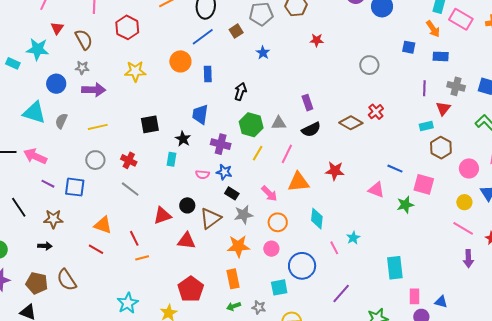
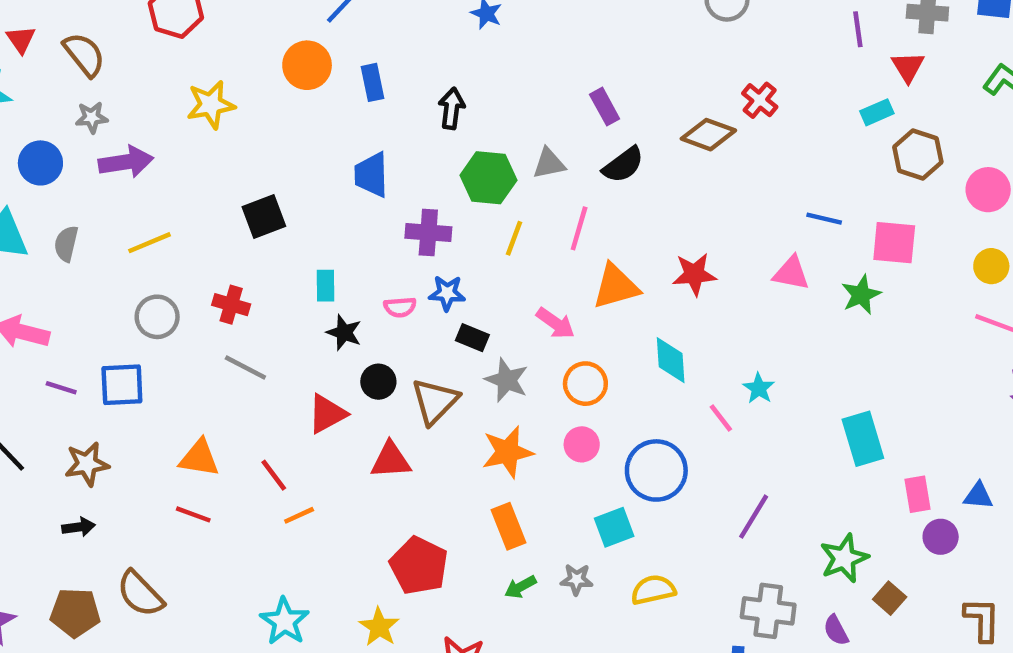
black star: (183, 139) -> (344, 333), moved
red star: (335, 171) -> (694, 274), moved
gray star: (244, 215) -> (507, 380), turned -30

